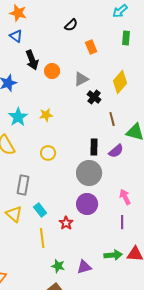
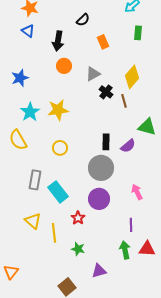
black arrow: (32, 60) -> (58, 41), moved, turned 30
yellow star: (46, 115) -> (58, 110), size x1.5
brown line: (112, 119) -> (124, 101), moved
cyan rectangle: (40, 210) -> (58, 192), moved, size x1.5
yellow triangle: (14, 214) -> (33, 221), moved
purple line: (122, 222) -> (131, 225), moved
green arrow: (113, 255) -> (125, 250), turned -96
green star: (58, 266) -> (78, 249), moved
purple triangle: (84, 267) -> (99, 271), moved

